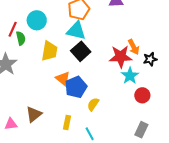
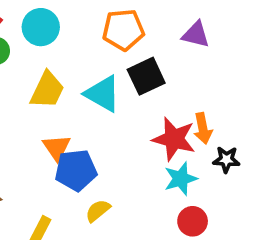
cyan triangle: (76, 31) -> (103, 94), moved
black square: (81, 51) -> (146, 76), moved

